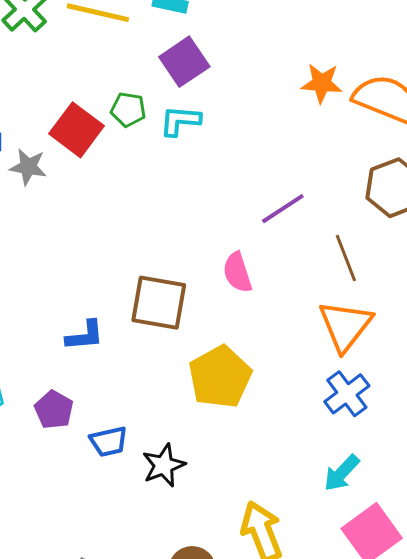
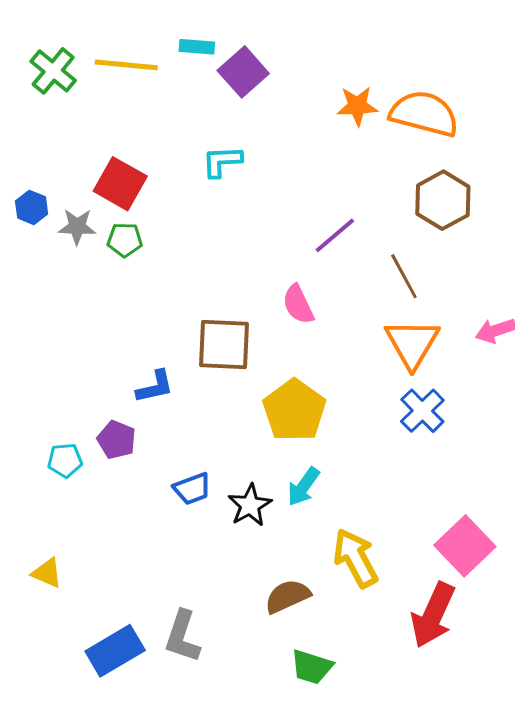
purple square: (184, 62) -> (243, 72), moved
green pentagon: (128, 110) -> (125, 240), moved
purple pentagon: (54, 410) -> (117, 440), moved
cyan arrow: (342, 473) -> (303, 487), moved

